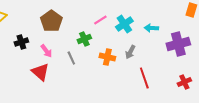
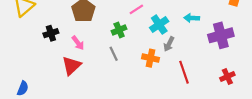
cyan cross: (124, 24) -> (159, 25), moved
orange cross: (107, 57) -> (150, 58), moved
gray line: (71, 58) -> (114, 54), moved
red triangle: (40, 72) -> (71, 66), turned 36

